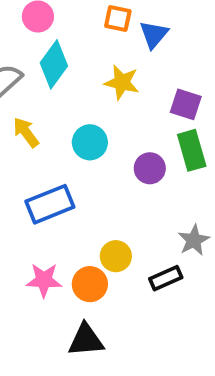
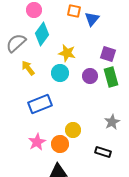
yellow star: (122, 82) -> (67, 53), moved
purple circle: (150, 168) -> (90, 76), moved
black rectangle: (166, 278) -> (103, 152), moved, turned 42
pink star: (44, 280) -> (37, 142), turned -30

